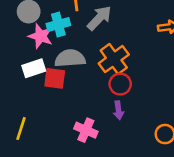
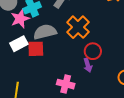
pink star: (40, 36) -> (20, 19), turned -30
red circle: (120, 84) -> (93, 51), moved

